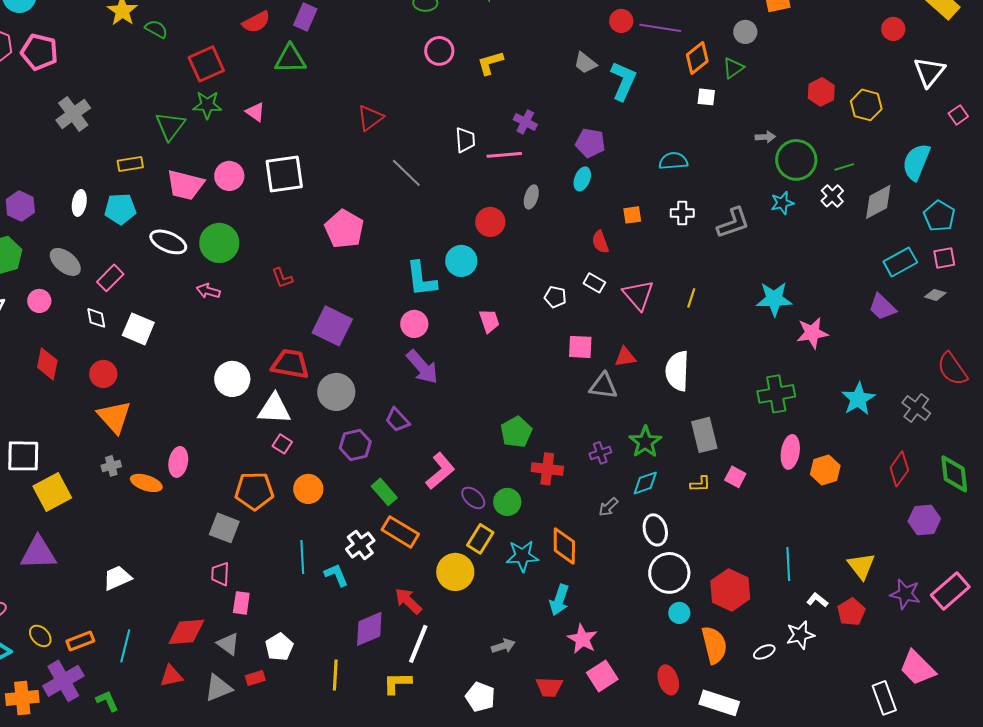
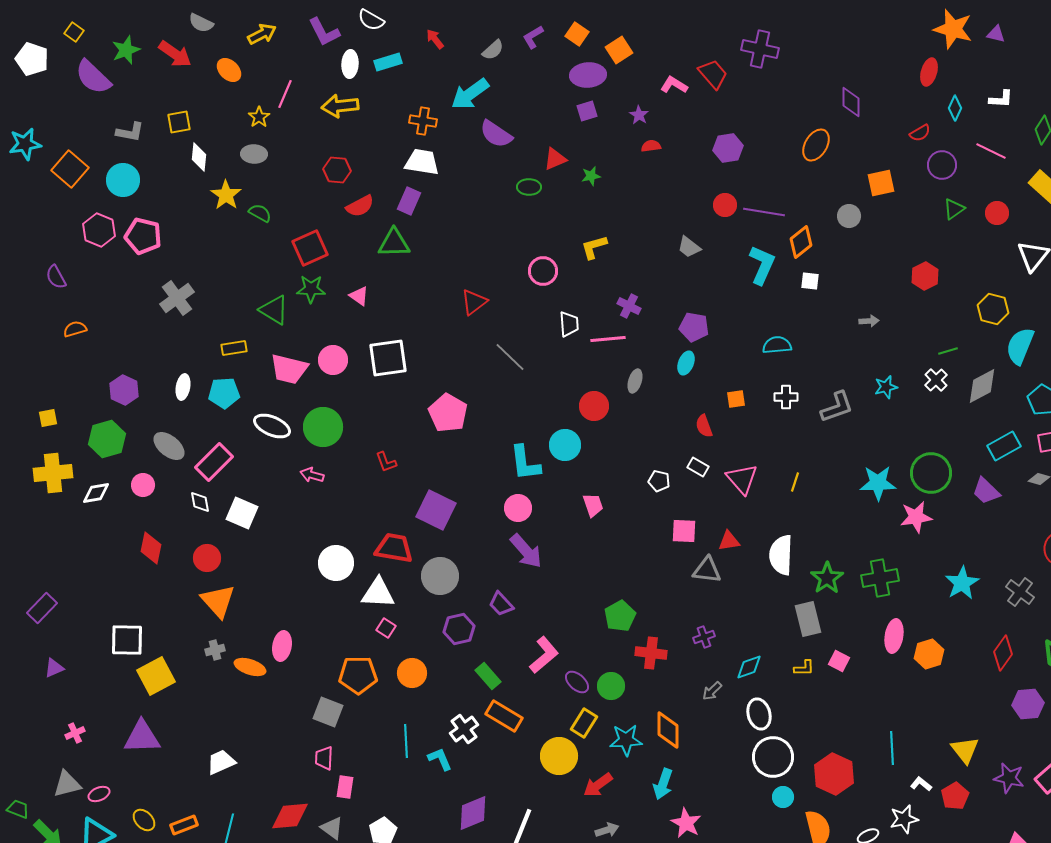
pink circle: (439, 51) -> (543, 271), moved
green triangle: (733, 68) -> (954, 209), moved
cyan L-shape: (623, 81) -> (762, 265), moved
yellow hexagon: (866, 105) -> (993, 309), moved
green triangle: (170, 126) -> (274, 310), turned -36
green circle: (796, 160) -> (931, 473), moved
pink rectangle: (110, 278) -> (214, 462), size x1.4
green star: (645, 442) -> (827, 578), moved
red arrow: (408, 601) -> (598, 785), moved, turned -80

